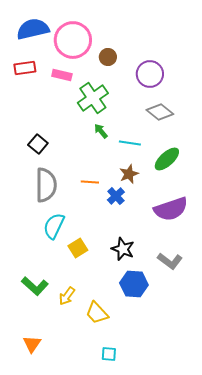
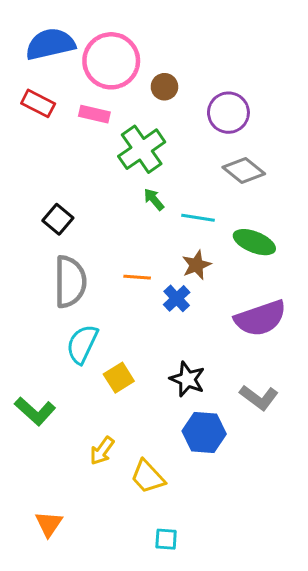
red rectangle: (25, 68) -> (38, 103), turned 35
green ellipse: (167, 159) -> (254, 242), turned 64
green L-shape: (35, 286) -> (35, 411), moved

